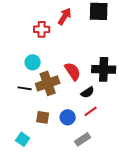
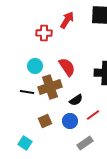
red semicircle: (73, 71) -> (67, 67), moved
black semicircle: (88, 92) -> (76, 100), moved
brown square: (43, 117) -> (45, 121), turned -32

